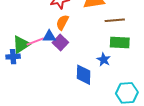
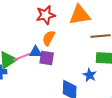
purple square: (60, 43) -> (47, 58), turned -35

